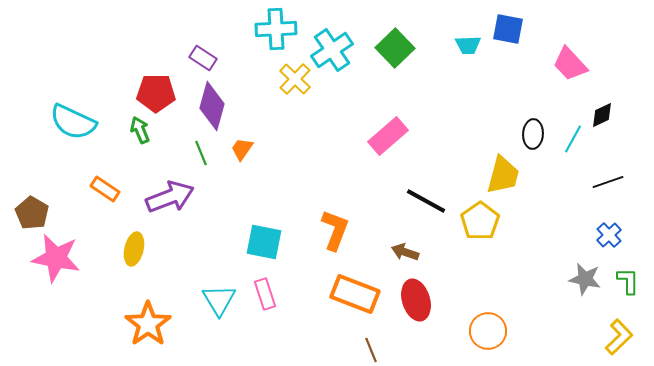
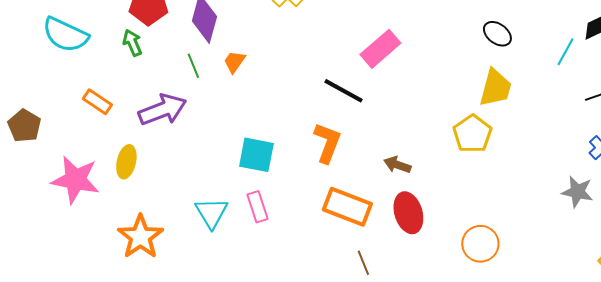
black ellipse: (533, 134) -> (497, 34), moved, turned -56
black line: (426, 201) -> (343, 91), moved
pink star: (56, 258) -> (75, 180), moved

